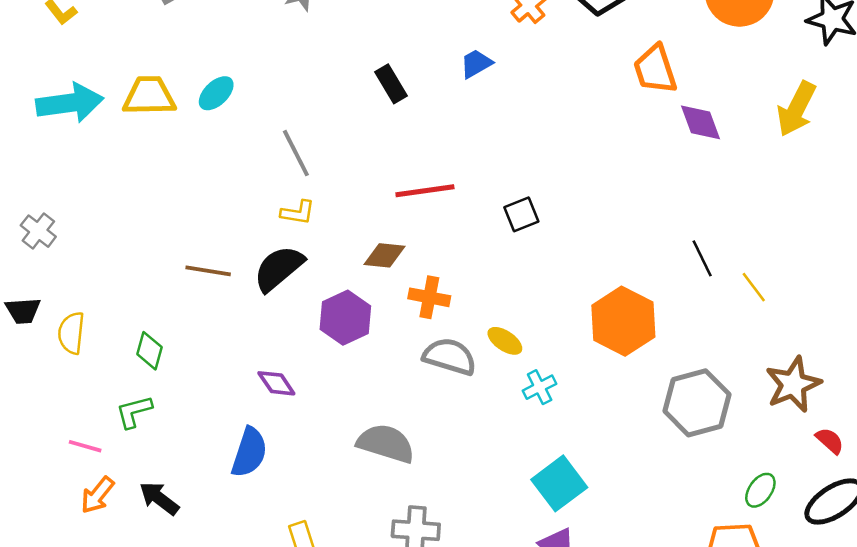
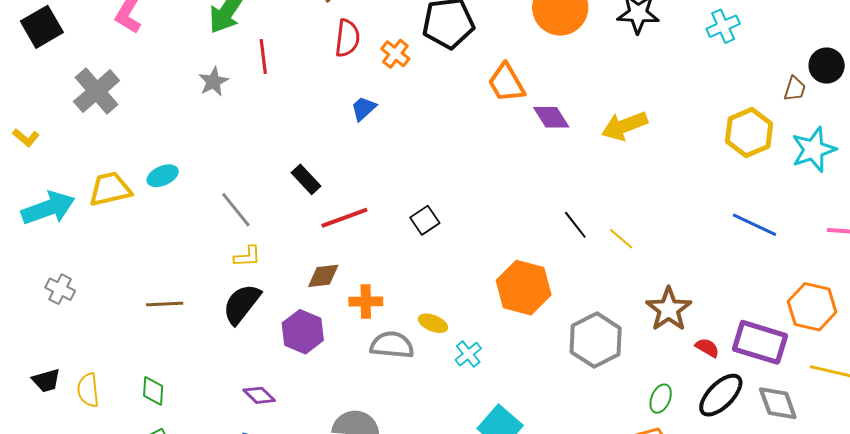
black rectangle: (391, 84) -> (306, 179), moved
cyan ellipse: (216, 93) -> (163, 176), turned 32
yellow arrow: (796, 109) -> (624, 126), moved, turned 54
gray cross: (38, 231) -> (60, 289), moved
brown line: (208, 271) -> (165, 304), moved

